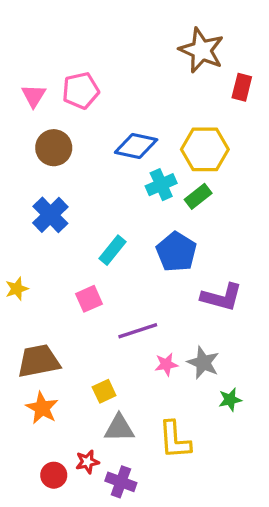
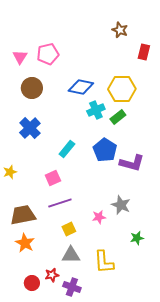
brown star: (202, 50) -> (120, 30), size x0.6
purple L-shape: (222, 297) -> (132, 163), moved
purple line: (138, 331) -> (60, 203), moved
gray star: (203, 363) -> (121, 205), moved
yellow square: (104, 391) -> (69, 229), moved

